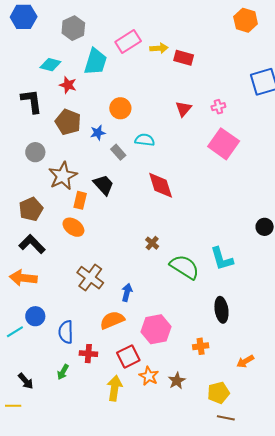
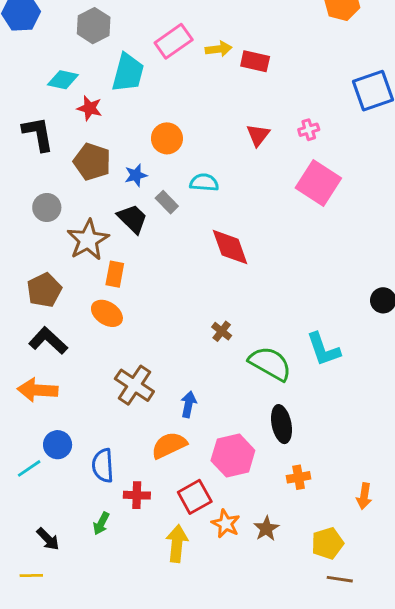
black trapezoid: (104, 185) -> (132, 219), moved
black ellipse: (221, 310) -> (282, 424), moved
orange arrow: (245, 361) -> (364, 496), turned -48

